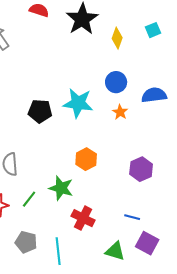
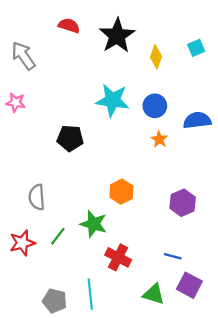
cyan star: (78, 103) -> (113, 100), moved
gray pentagon: (26, 242) -> (55, 301), moved

